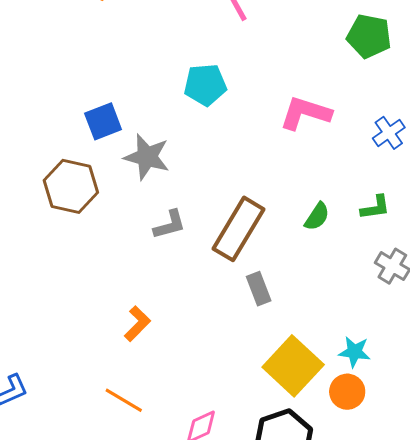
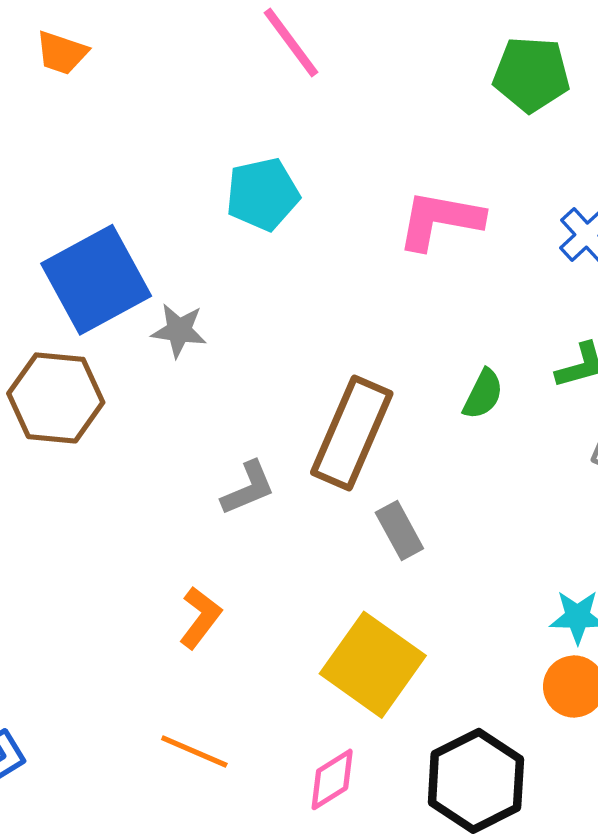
blue square: (103, 121) -> (96, 280), size x1.6
gray star: (147, 157) -> (179, 330), size x0.7
gray L-shape: (170, 225) -> (248, 488), moved
yellow square: (293, 366) -> (373, 665), moved

